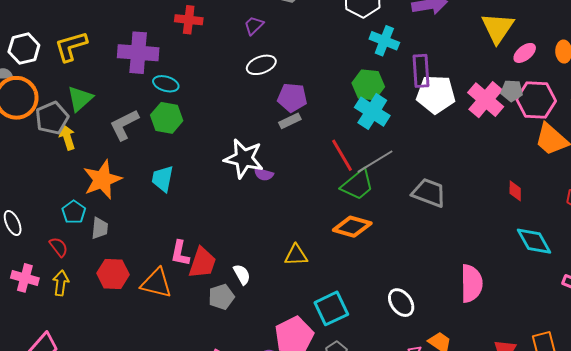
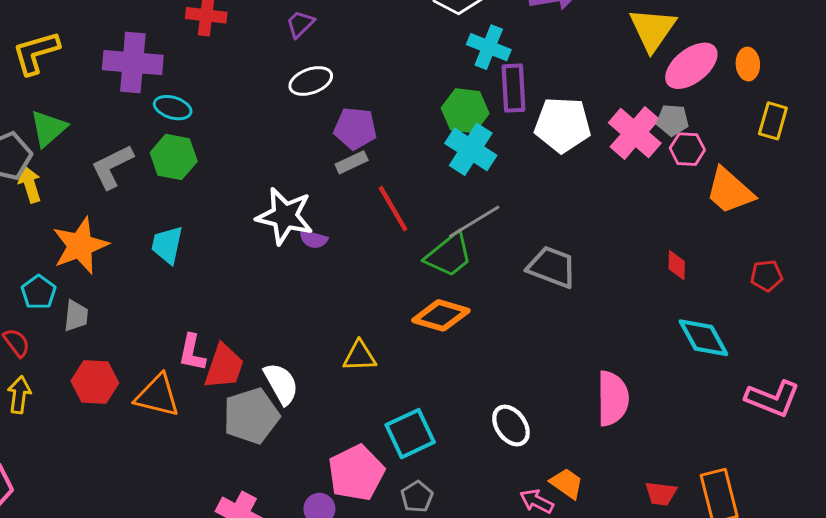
pink ellipse: (525, 53) -> (691, 66), size x1.6
purple rectangle: (421, 71) -> (514, 88), moved
pink hexagon: (536, 100) -> (687, 149), moved, size x0.6
red line: (342, 155) -> (393, 209), moved
white semicircle: (242, 274) -> (281, 384), size x1.4
gray pentagon: (221, 297) -> (251, 416), size x1.5

